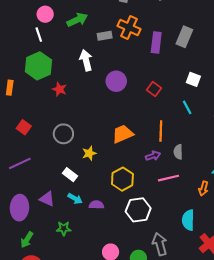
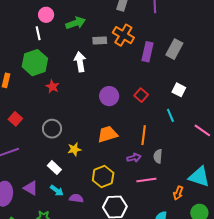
purple circle: (116, 81) -> (109, 96), moved

